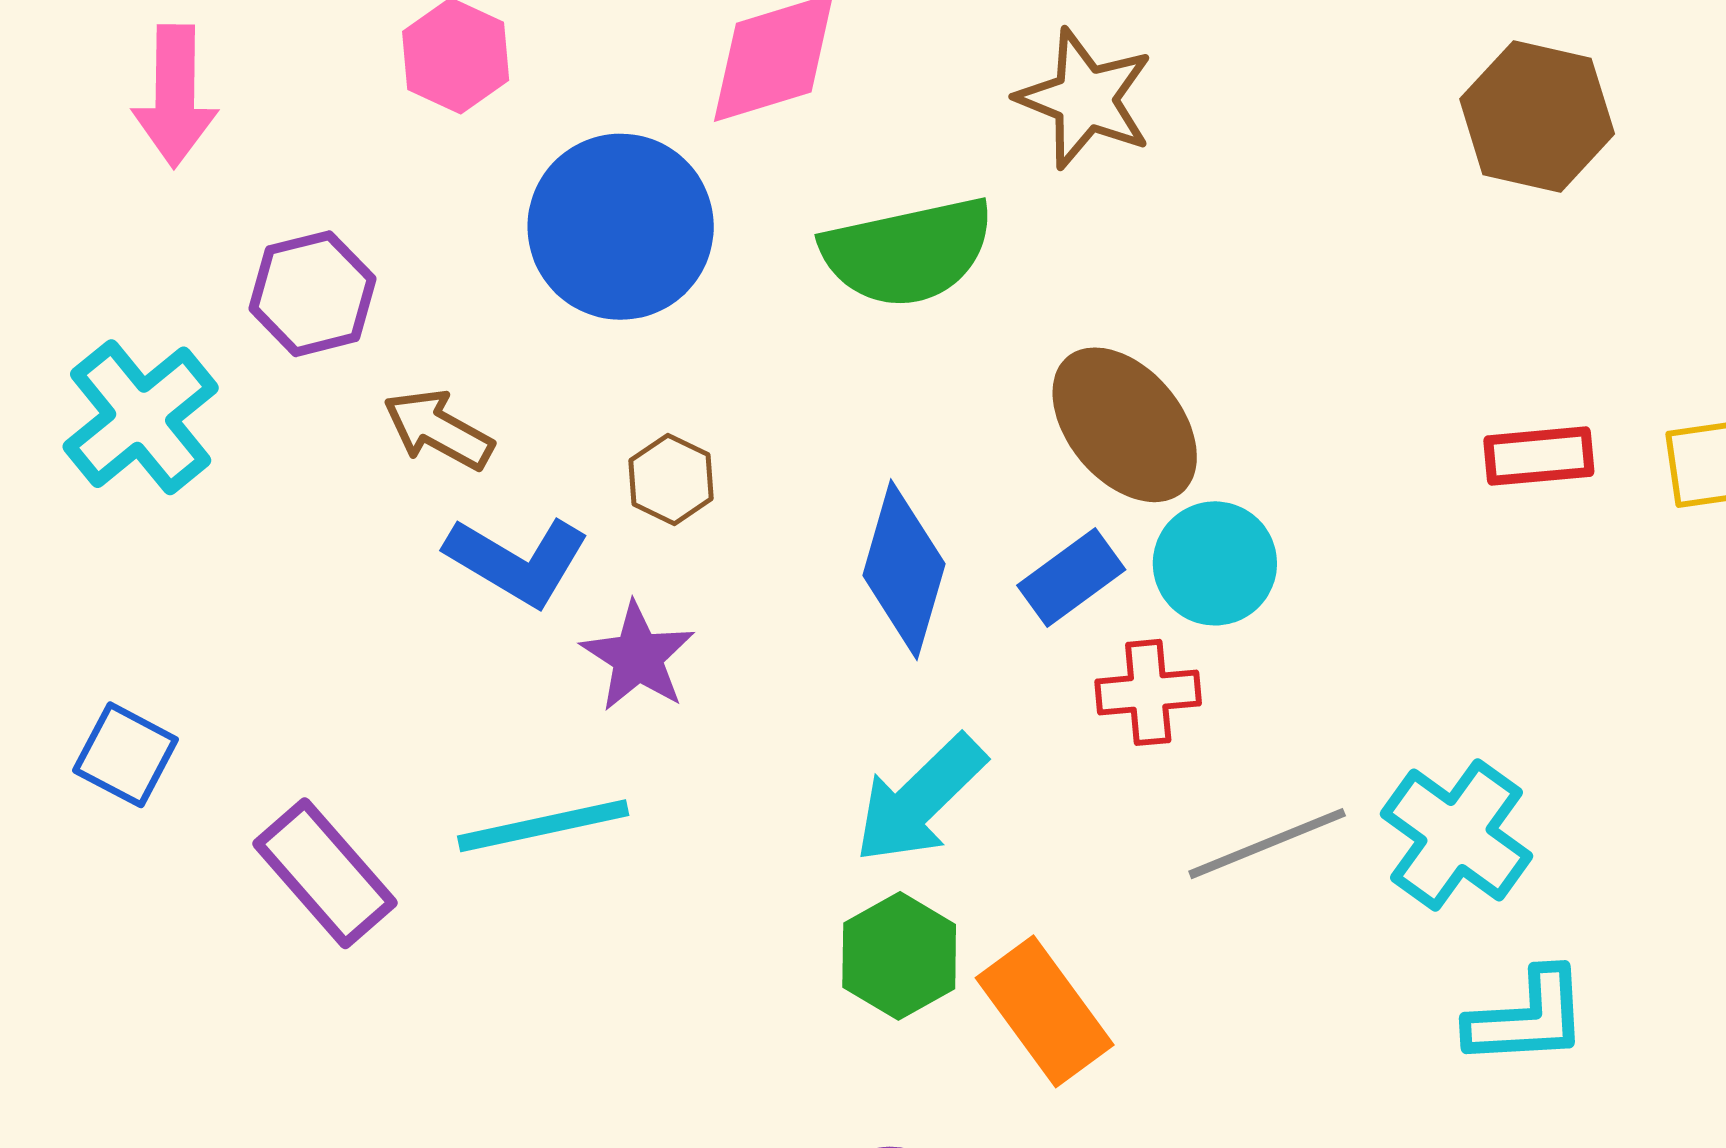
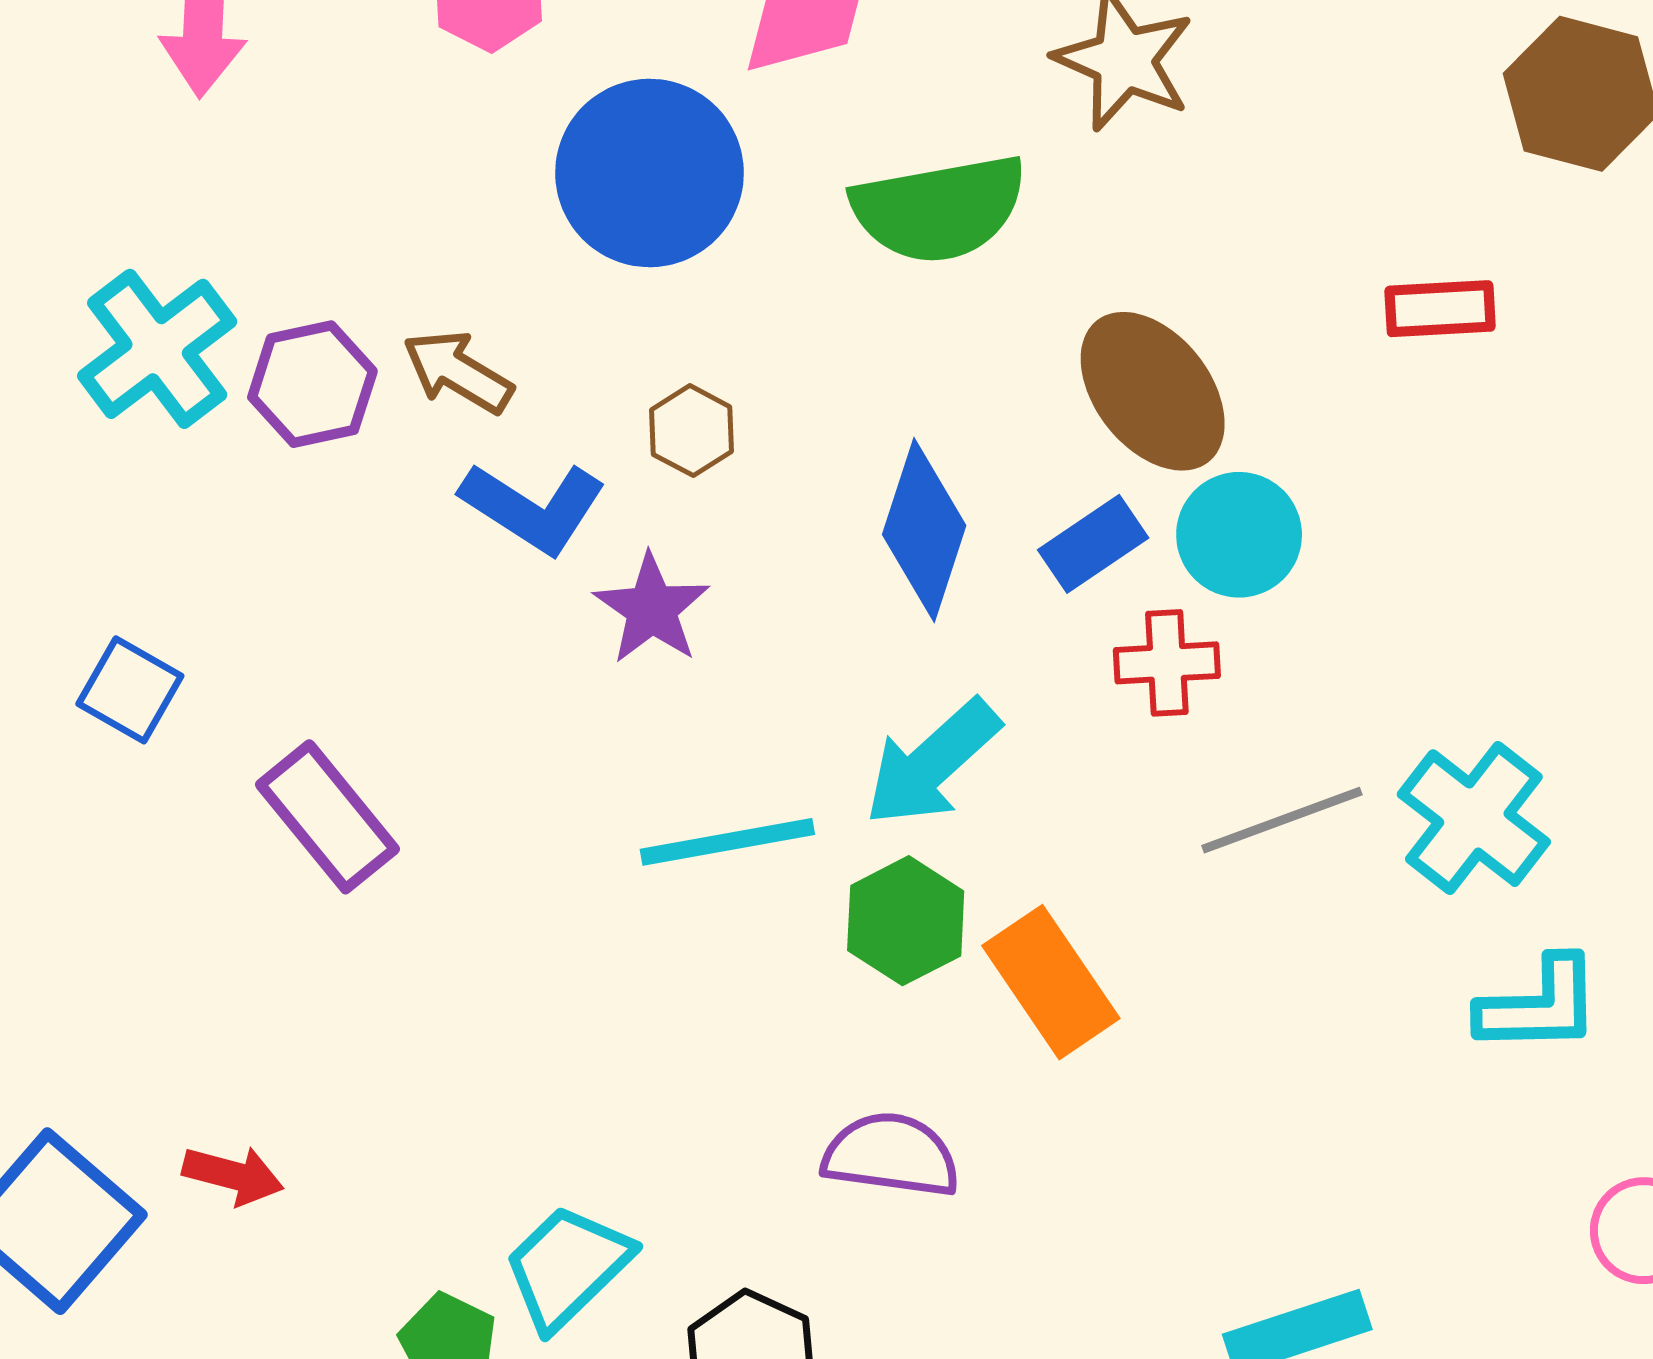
purple hexagon: (312, 294) -> (312, 384), moved
red rectangle: (1539, 456) -> (1440, 309), moved
cyan line: (543, 826) -> (727, 842), moved

